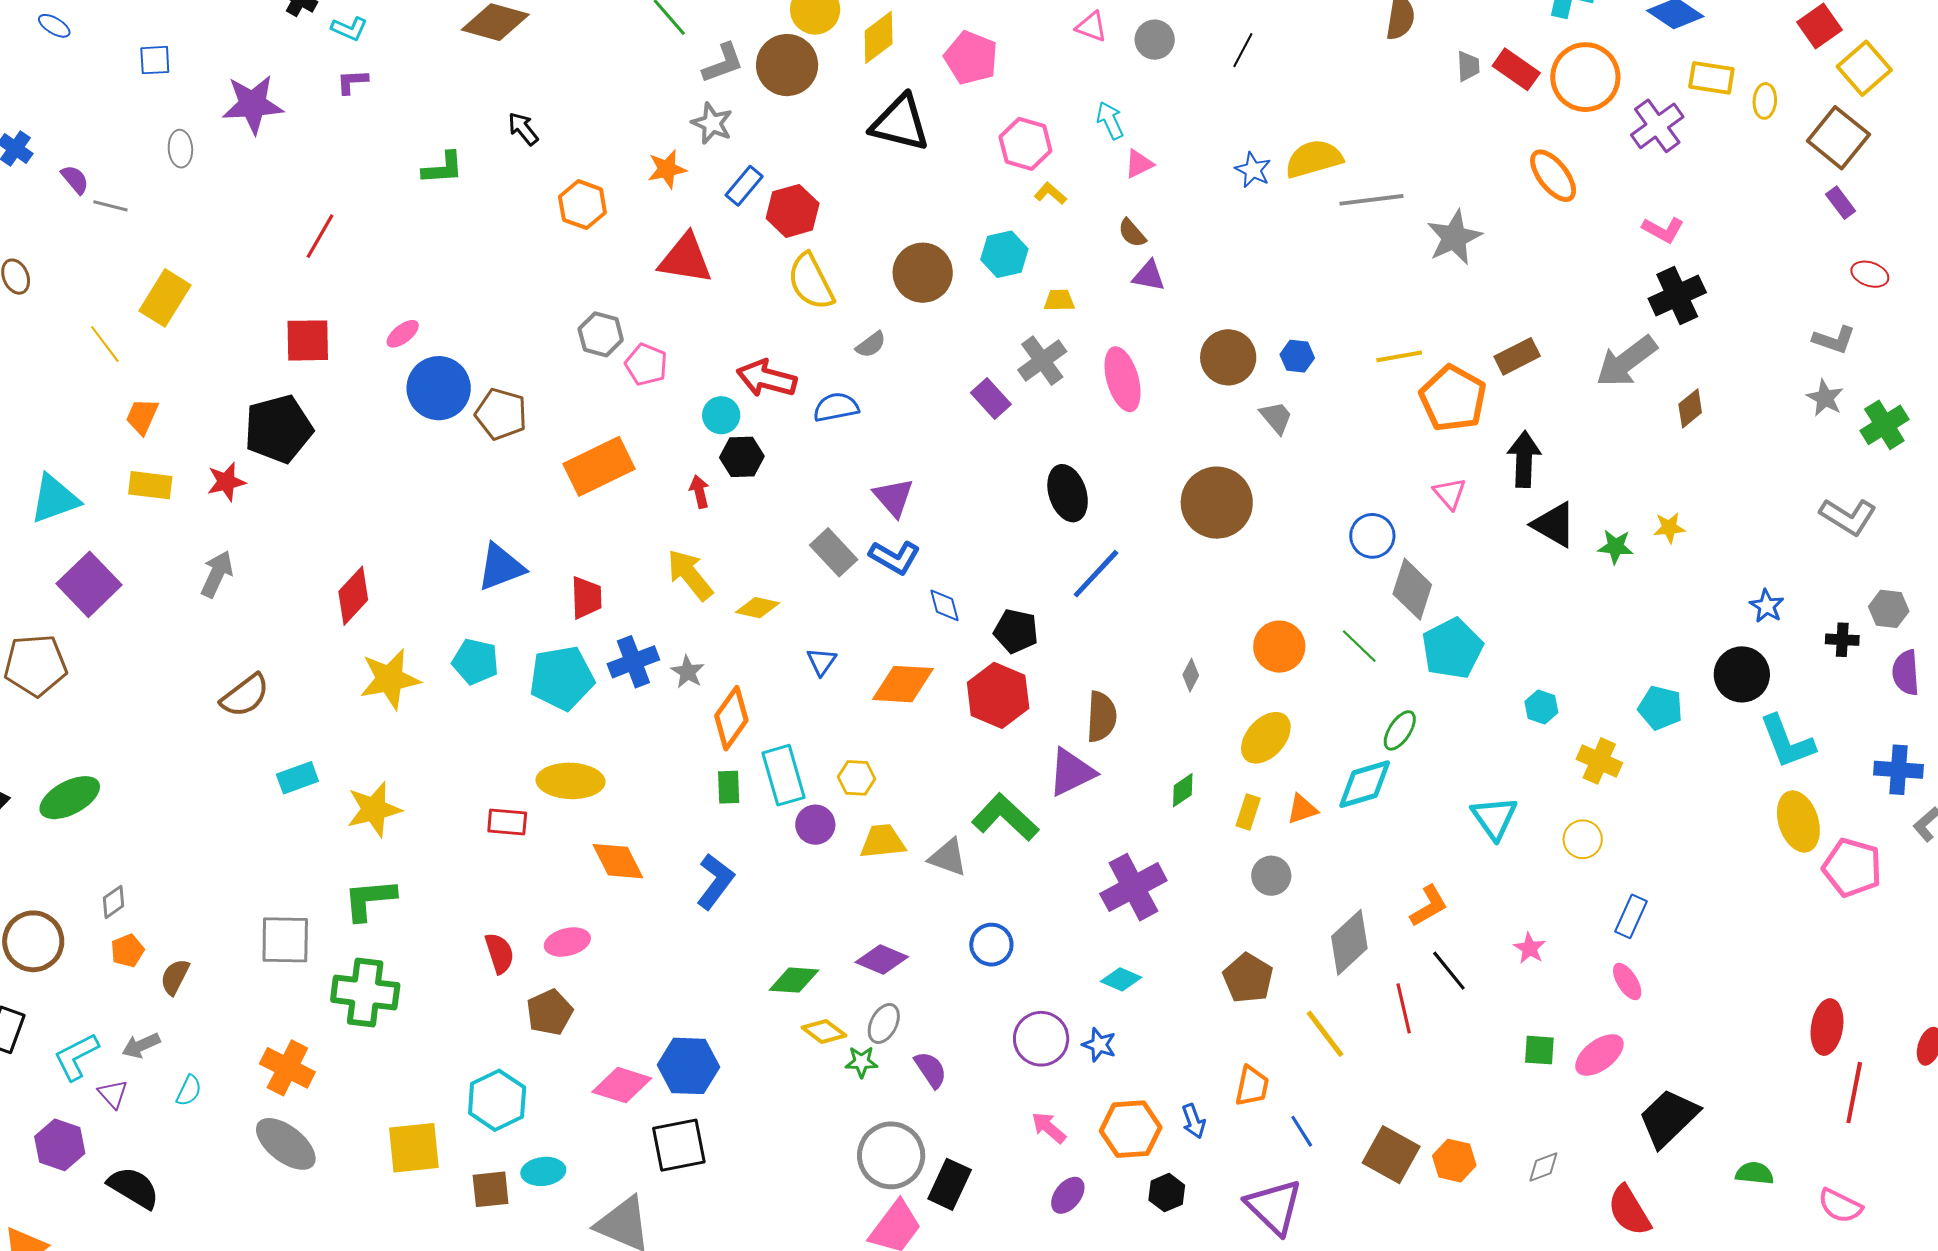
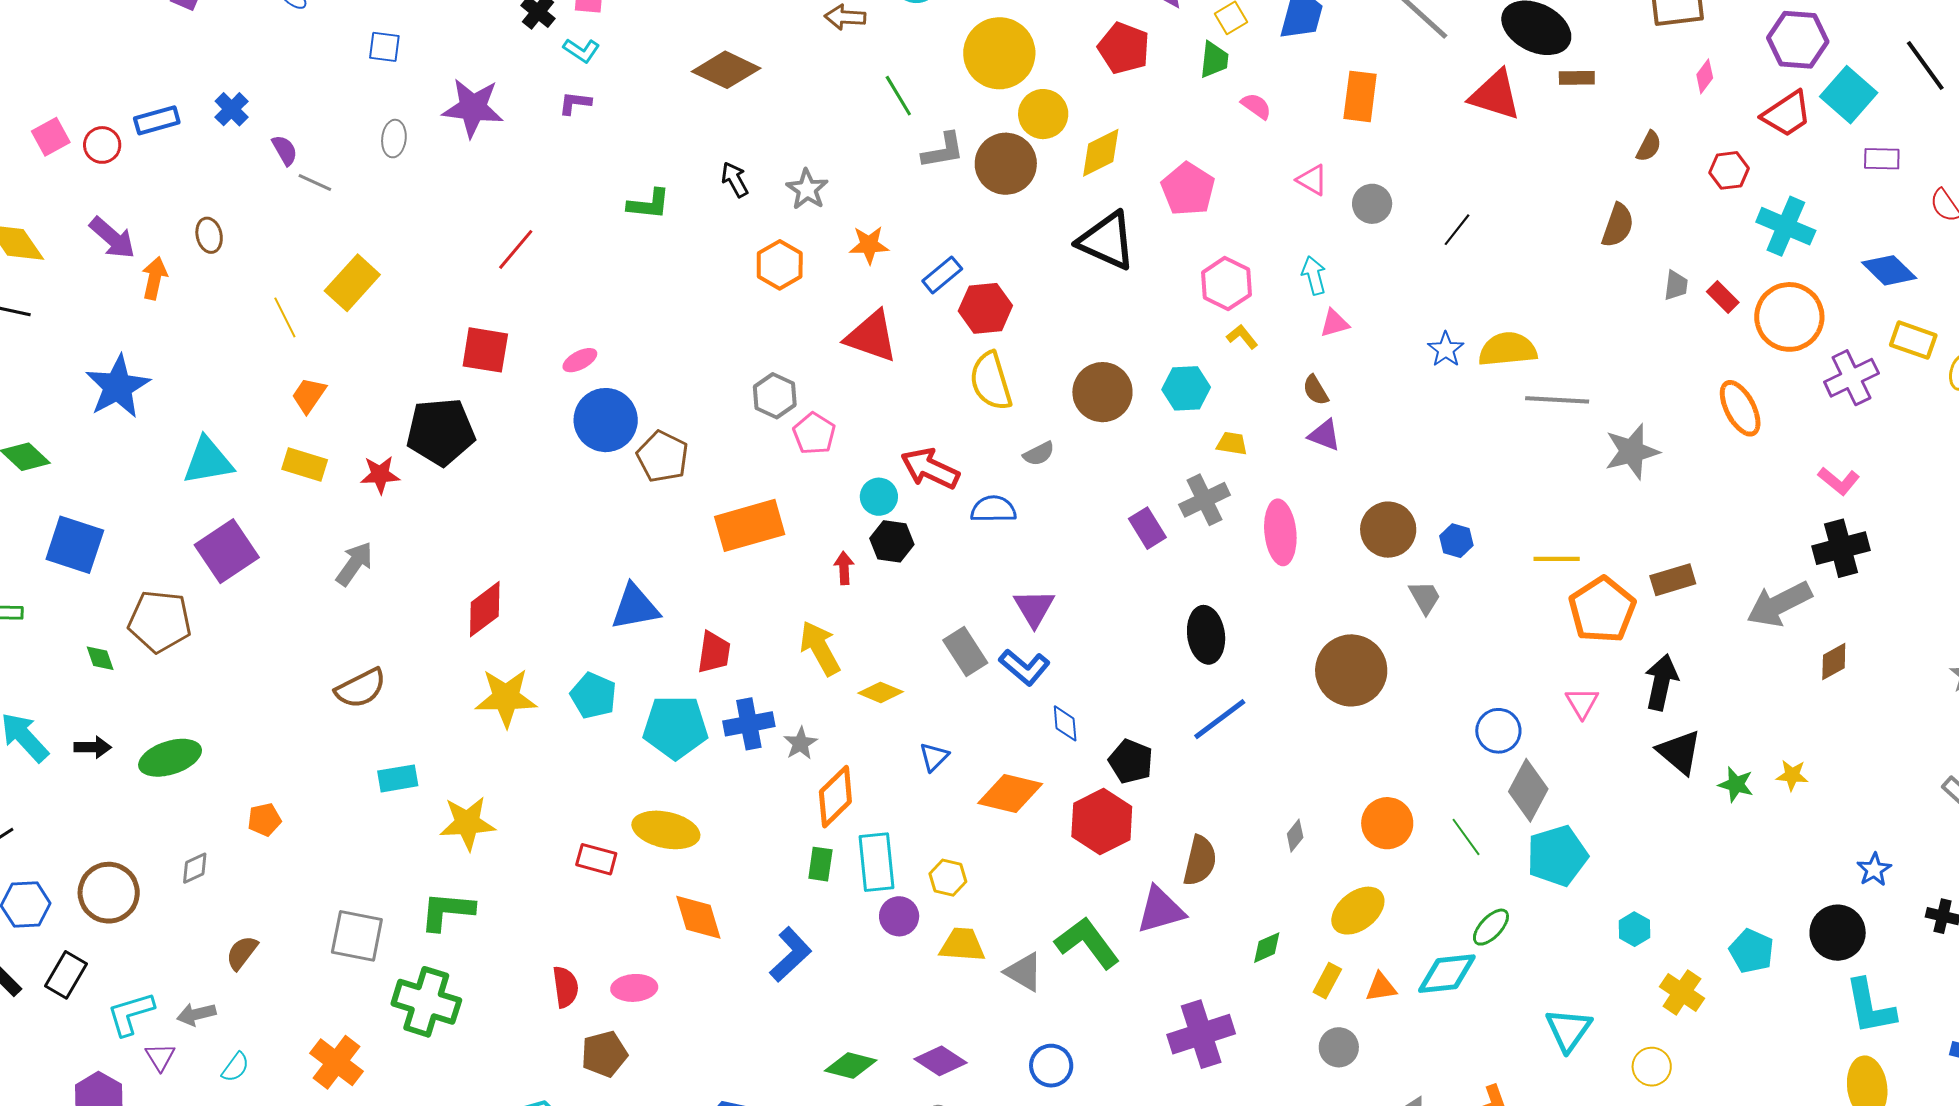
red rectangle: (1516, 69) -> (1723, 297), size x0.7
gray star: (712, 123) -> (807, 189), moved
orange pentagon: (127, 951) -> (264, 820), moved

